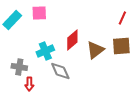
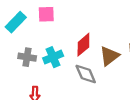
gray cross: (19, 67) -> (27, 57), moved
gray diamond: (60, 71) -> (86, 74), moved

